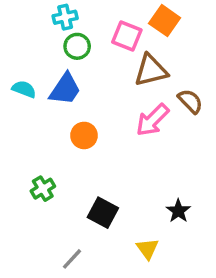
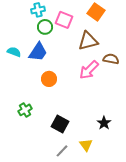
pink square: (127, 36) -> (64, 20), moved
brown semicircle: (190, 101) -> (111, 59), turned -35
gray line: (72, 259) -> (62, 151), moved

